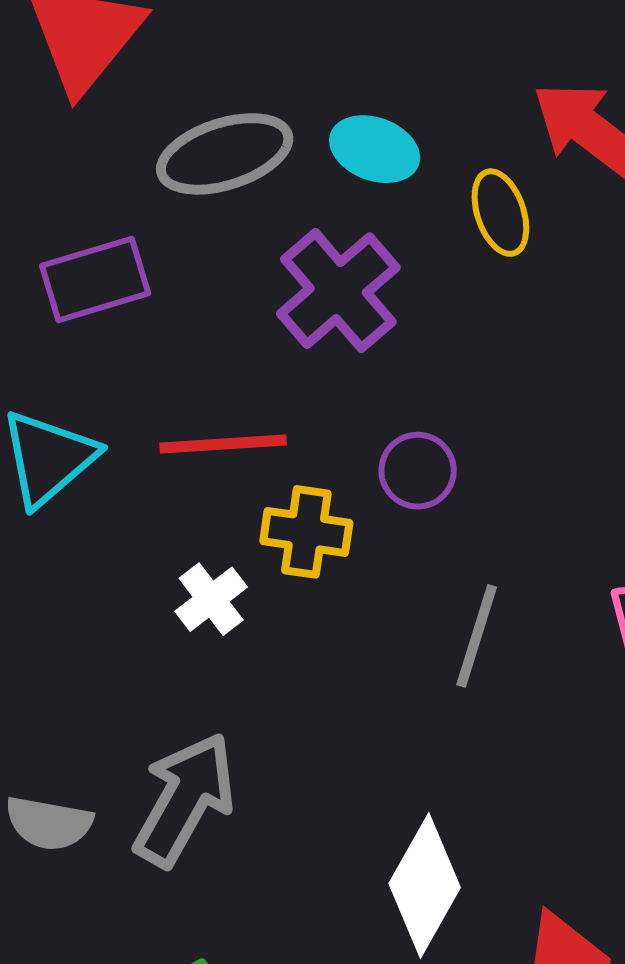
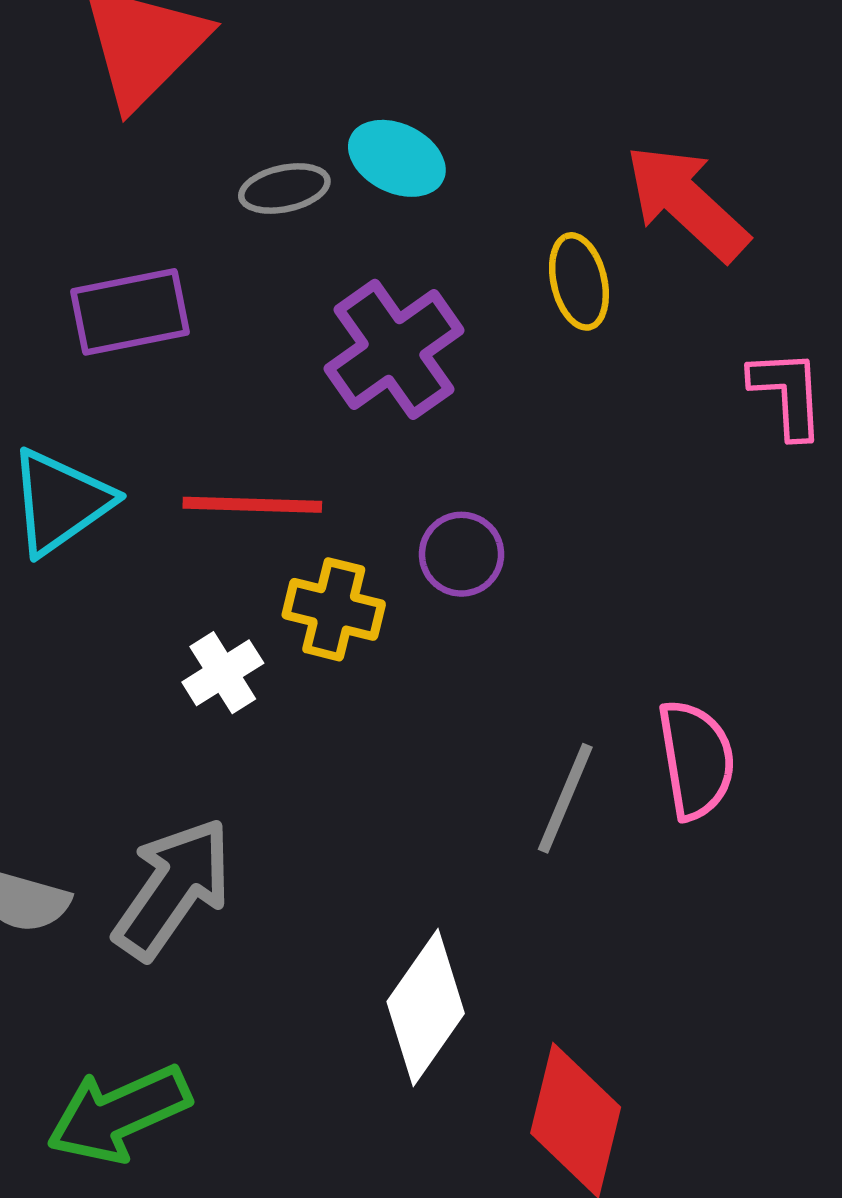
cyan ellipse: (375, 149) -> (397, 158), moved
gray ellipse: (225, 154) -> (284, 189), size x0.6
gray line: (477, 636) -> (565, 798), moved

